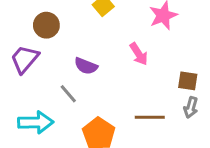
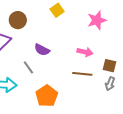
pink arrow: (139, 54) -> (85, 52), moved, turned -49
brown line: (150, 117) -> (82, 74), moved

